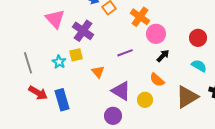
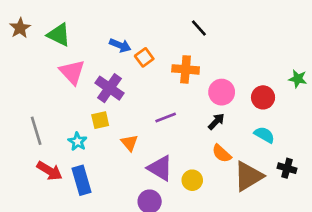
orange cross: (140, 17) -> (186, 69), turned -30
pink circle: (156, 34) -> (222, 92), moved
cyan star: (59, 62) -> (77, 141), moved
orange semicircle: (157, 80) -> (222, 153), moved

